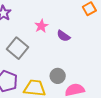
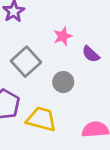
gray circle: (58, 76) -> (63, 82), moved

